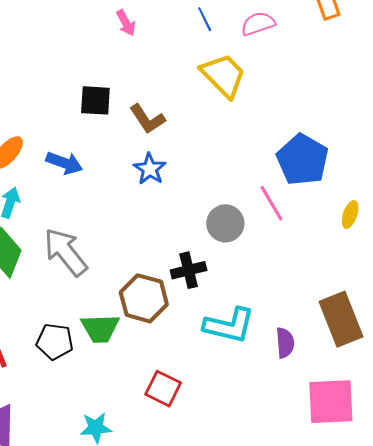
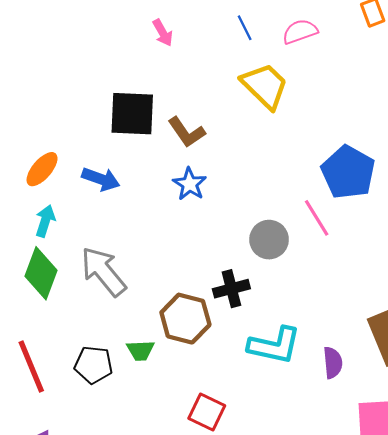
black square: (95, 100) -> (132, 114), size x1.4
green trapezoid: (100, 328) -> (141, 350), size x0.7

